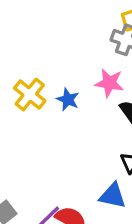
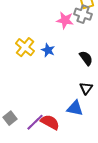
pink star: (109, 83) -> (65, 20), moved

